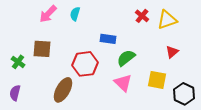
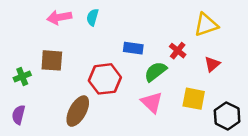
pink arrow: (48, 14) -> (59, 17), turned 36
red cross: (142, 16) -> (178, 51), moved
green cross: (18, 62) -> (22, 77), turned 32

